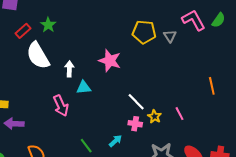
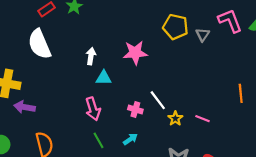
white semicircle: (38, 56) -> (39, 44), moved
pink star: (110, 61) -> (135, 53), turned -30
pink arrow: (61, 106) -> (93, 109), moved
pink line: (180, 114) -> (203, 119), turned -48
pink cross: (135, 124) -> (135, 109), moved

